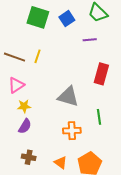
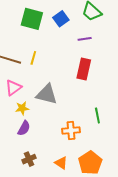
red rectangle: (101, 74) -> (84, 69), moved
gray triangle: (68, 97) -> (47, 94), moved
brown cross: (29, 157) -> (29, 159), turned -32

